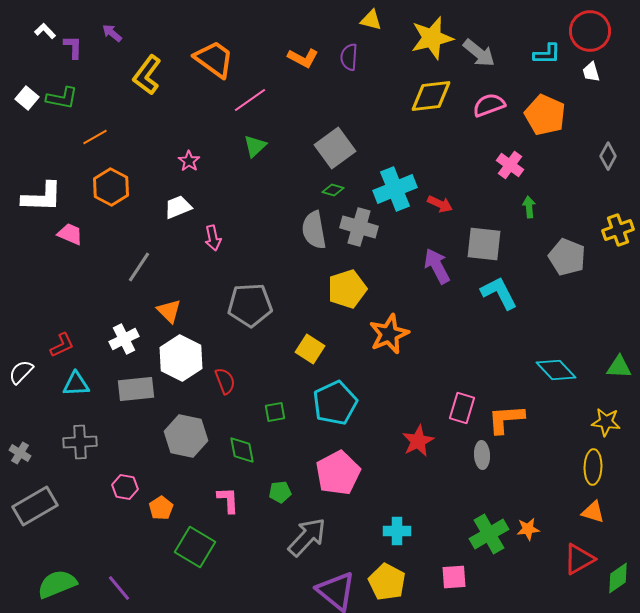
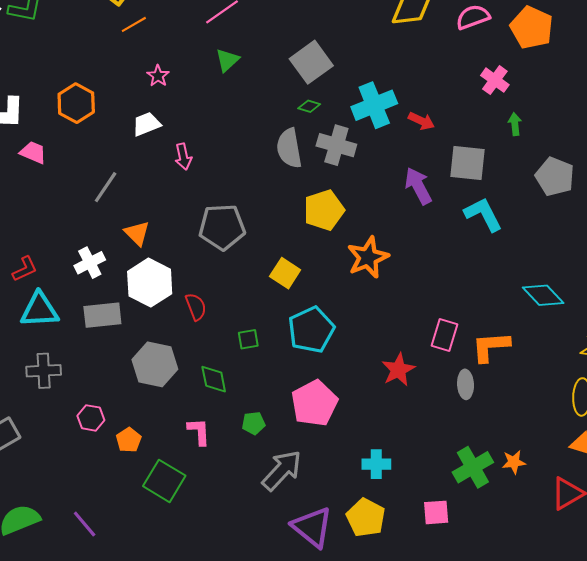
orange line: (95, 137) -> (134, 24), moved
cyan triangle: (76, 384) -> (39, 310), size x1.4

